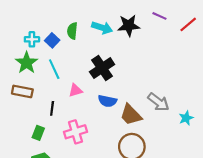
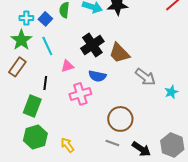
brown rectangle: (22, 91) -> (17, 67), turned -66
brown trapezoid: (131, 115) -> (119, 53), moved
pink cross: (75, 132) -> (80, 94), moved
green rectangle: (38, 133) -> (32, 106), size x1.5

